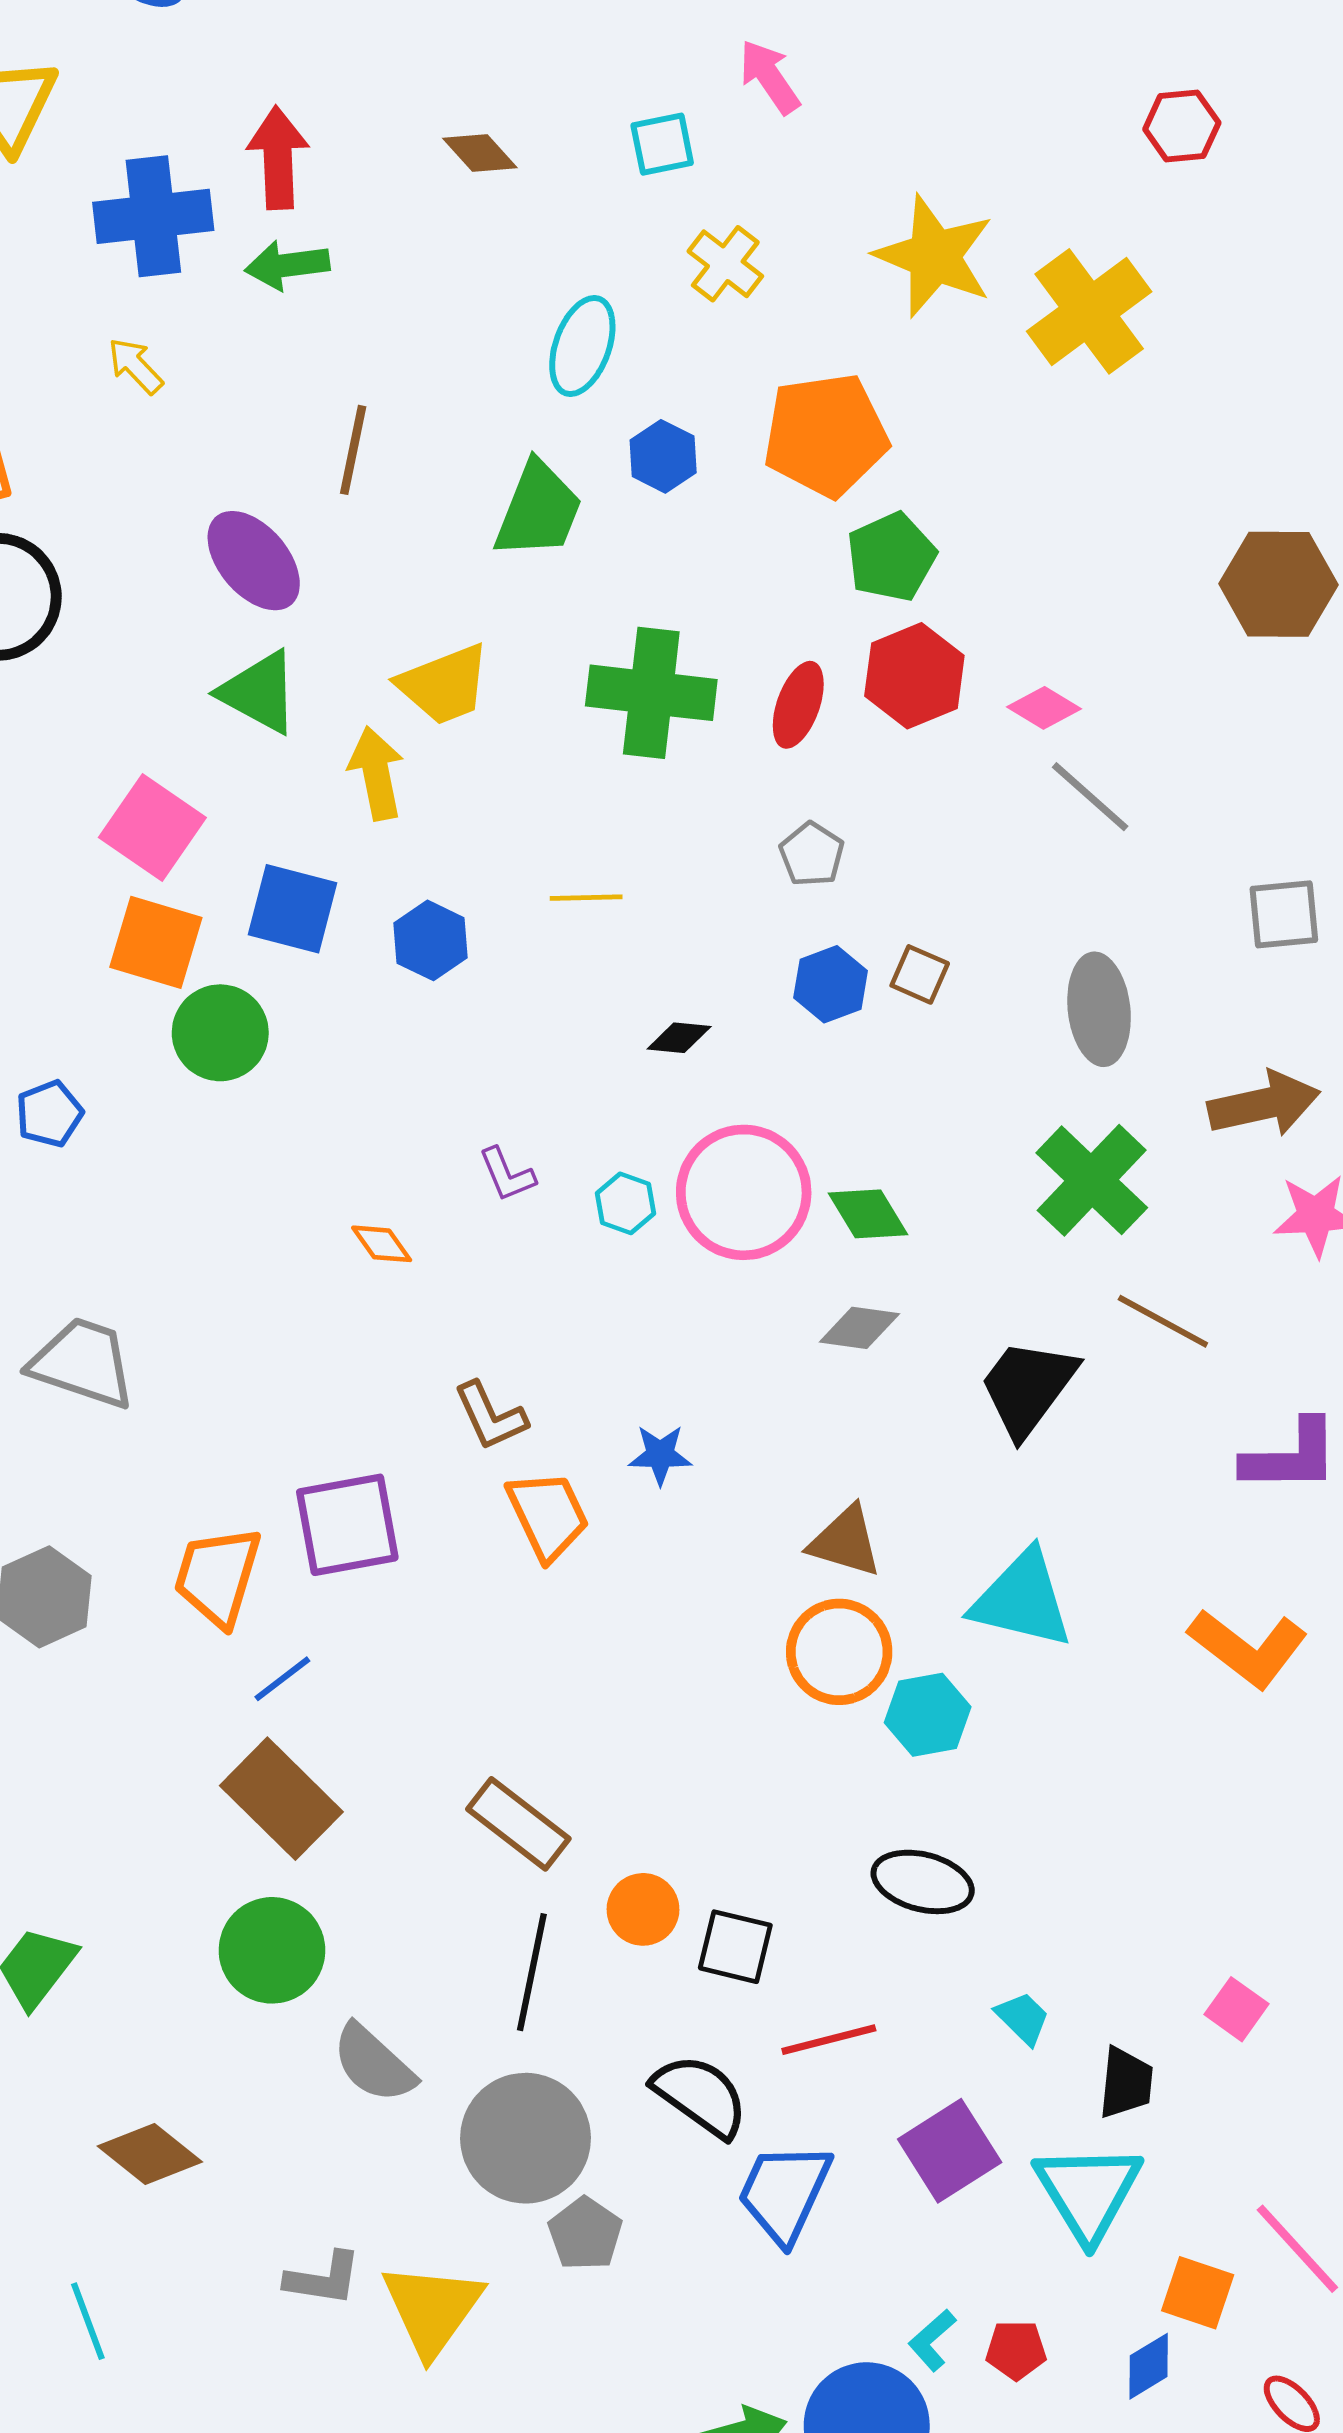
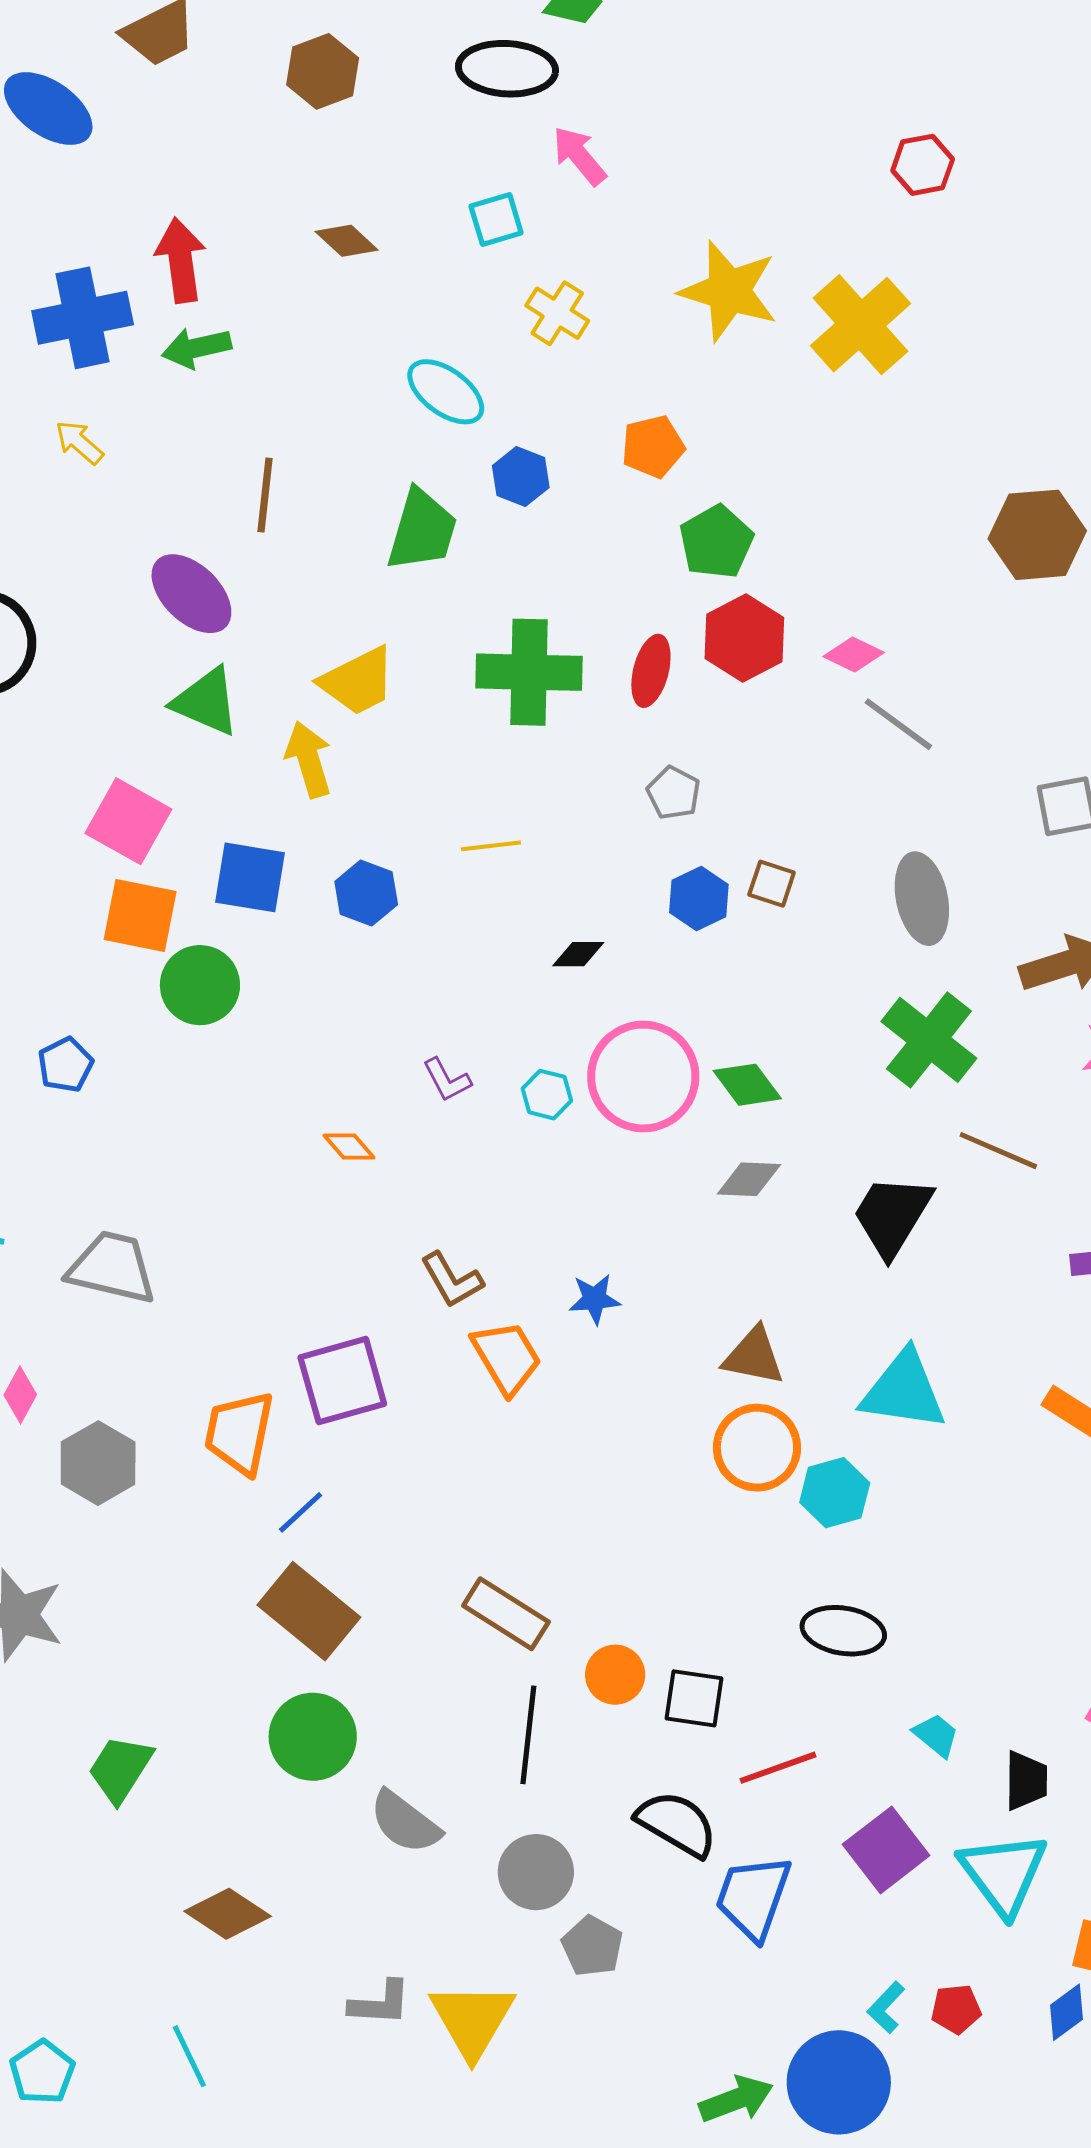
cyan ellipse: (582, 346) -> (446, 392), turned -68
orange pentagon: (826, 435) -> (653, 447), size x0.6
gray circle: (526, 2138) -> (536, 1872), size x0.7

